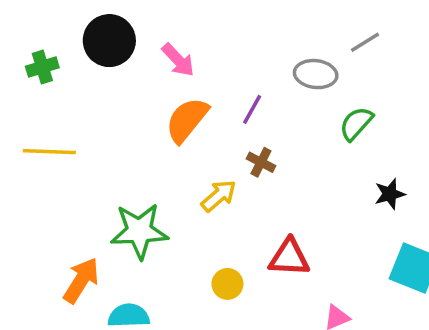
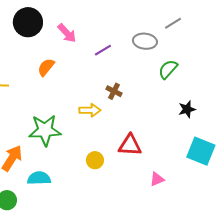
purple line: (252, 109) -> (103, 50), moved, turned 30
orange semicircle: (187, 120) -> (46, 67), moved, size x0.7
yellow arrow: (219, 196) -> (90, 110), turned 40

